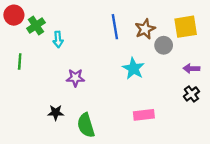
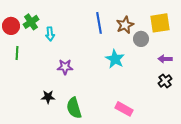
red circle: (14, 15) -> (11, 26), moved
pink rectangle: (144, 115) -> (124, 109), moved, turned 36

